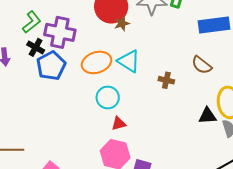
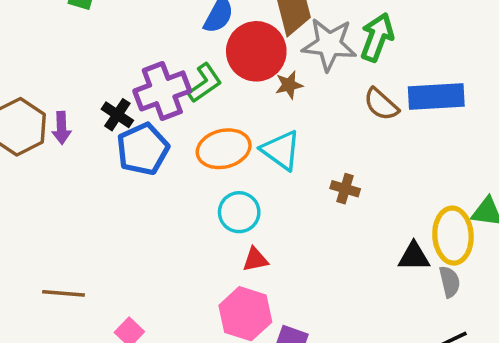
green L-shape: (32, 22) -> (205, 83), moved
brown star: (122, 23) -> (289, 85), moved
purple cross: (60, 32) -> (162, 91), turned -36
brown semicircle: (202, 65) -> (381, 104), moved

